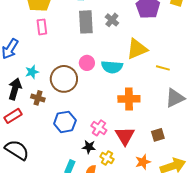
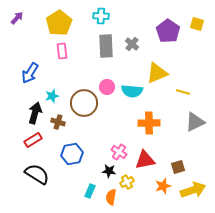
blue hexagon: (65, 122) -> (72, 154), moved
brown square: (158, 135) -> (178, 167), moved
red triangle: (125, 136) -> (145, 160), turned 50
yellow cross: (107, 158) -> (127, 182), turned 32

